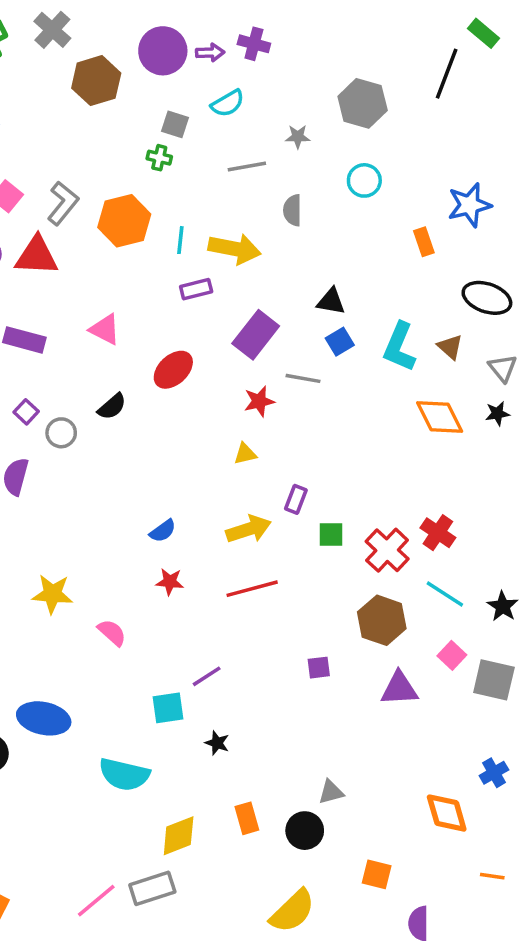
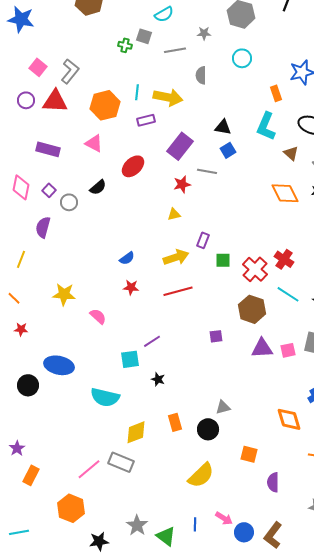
gray square: (175, 124) -> (144, 36), moved
orange hexagon: (124, 221) -> (105, 105), moved
cyan L-shape: (399, 347) -> (266, 126), moved
pink square: (452, 655) -> (288, 350), moved, turned 35
gray rectangle: (152, 888) -> (121, 462), turned 40

